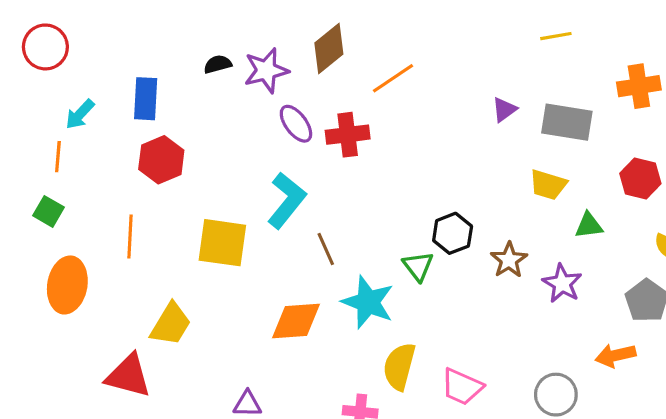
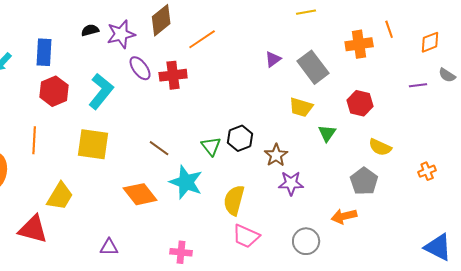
gray rectangle: (567, 122) -> (313, 67), turned 44
cyan L-shape: (287, 200) -> (101, 91), moved
green triangle: (589, 225) -> (327, 133), turned -48
brown line: (326, 249) -> (159, 148), turned -30
green triangle: (418, 266) -> (211, 146), moved
purple star: (562, 283) -> (291, 183), moved, turned -30
orange diamond: (296, 321) -> (140, 194), turned 56
yellow semicircle: (399, 366) -> (234, 200), moved

